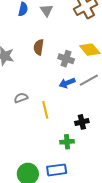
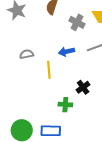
blue arrow: (67, 83) -> (66, 52), moved
black cross: (82, 122) -> (83, 87), turned -32

